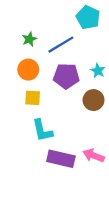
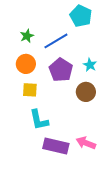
purple pentagon: (66, 76) -> (61, 70), turned 30

